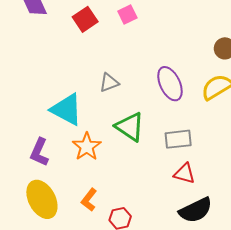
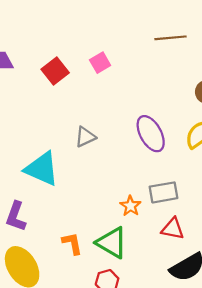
green triangle: (130, 127) -> (112, 243), moved
orange star: (87, 147) -> (130, 206), moved, size x0.7
orange L-shape: (89, 200) -> (72, 243), moved, turned 135

